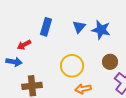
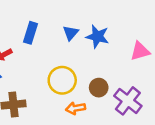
brown circle: (110, 62) -> (99, 88), moved

